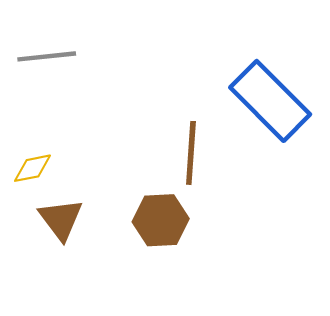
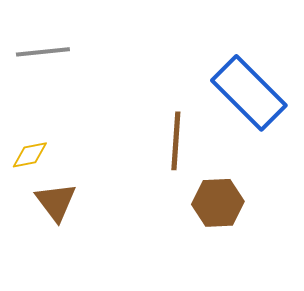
brown hexagon: (161, 220) -> (218, 203), moved

